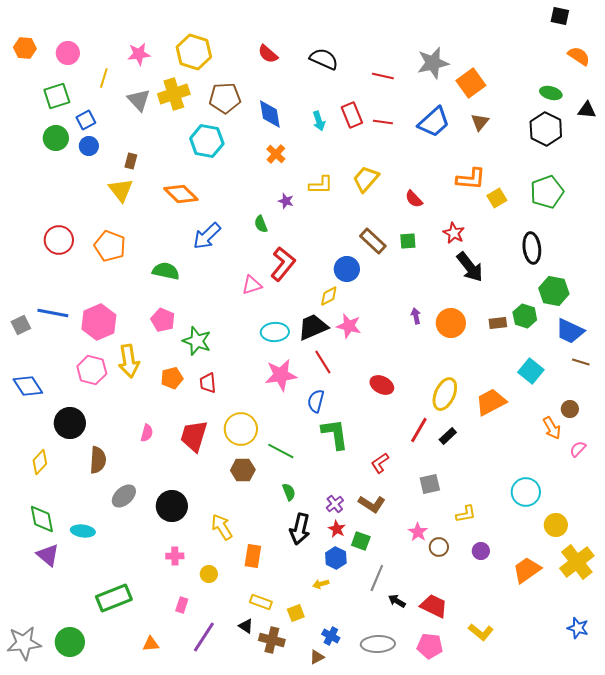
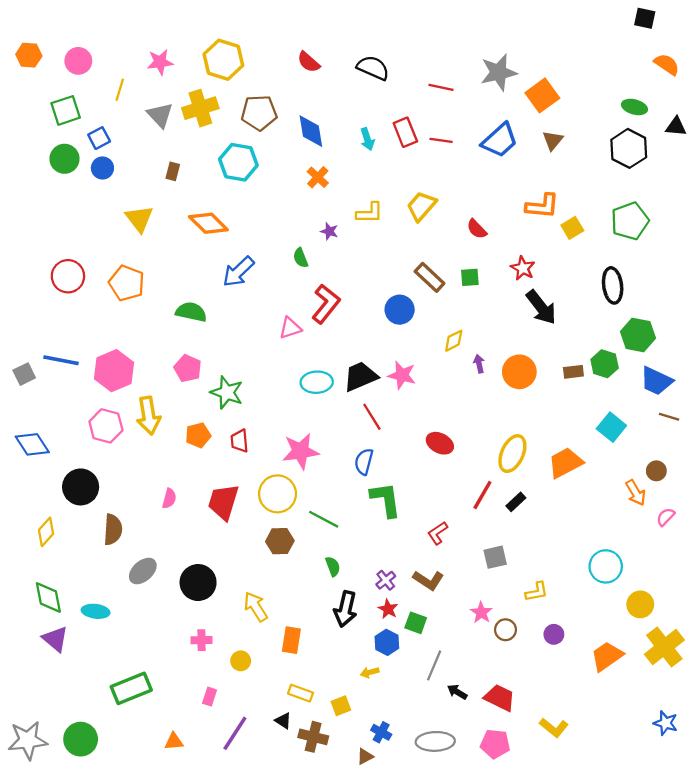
brown rectangle: (131, 161) -> (173, 171), moved
yellow diamond: (329, 296) -> (454, 341), moved
pink star: (281, 375) -> (301, 451), moved

